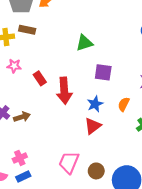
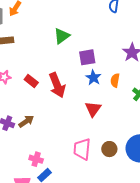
blue star: (95, 104) -> (93, 78), moved
pink cross: (20, 158) -> (36, 159), turned -32

